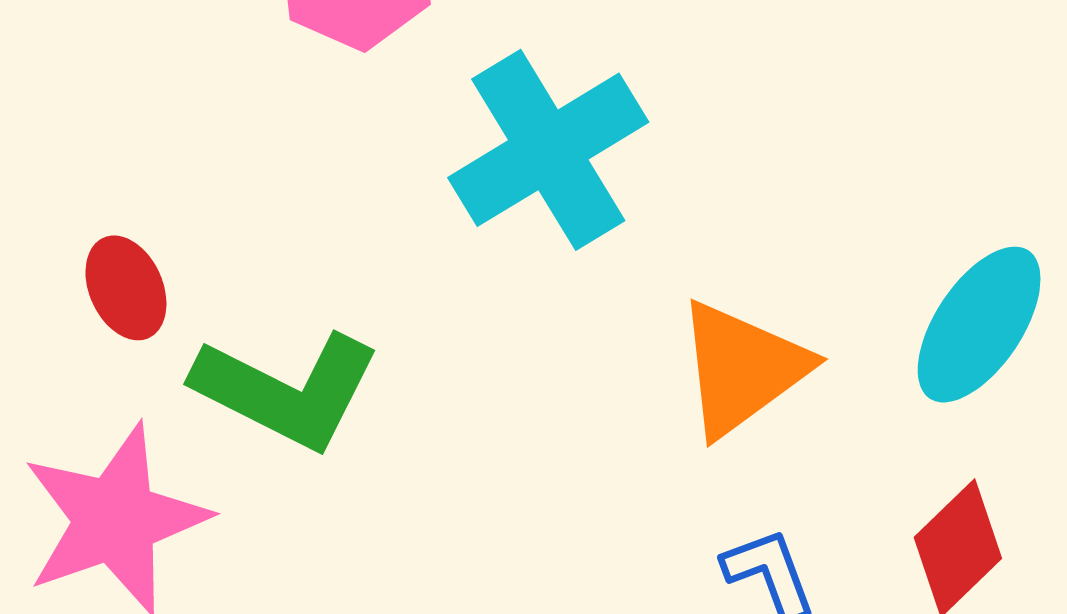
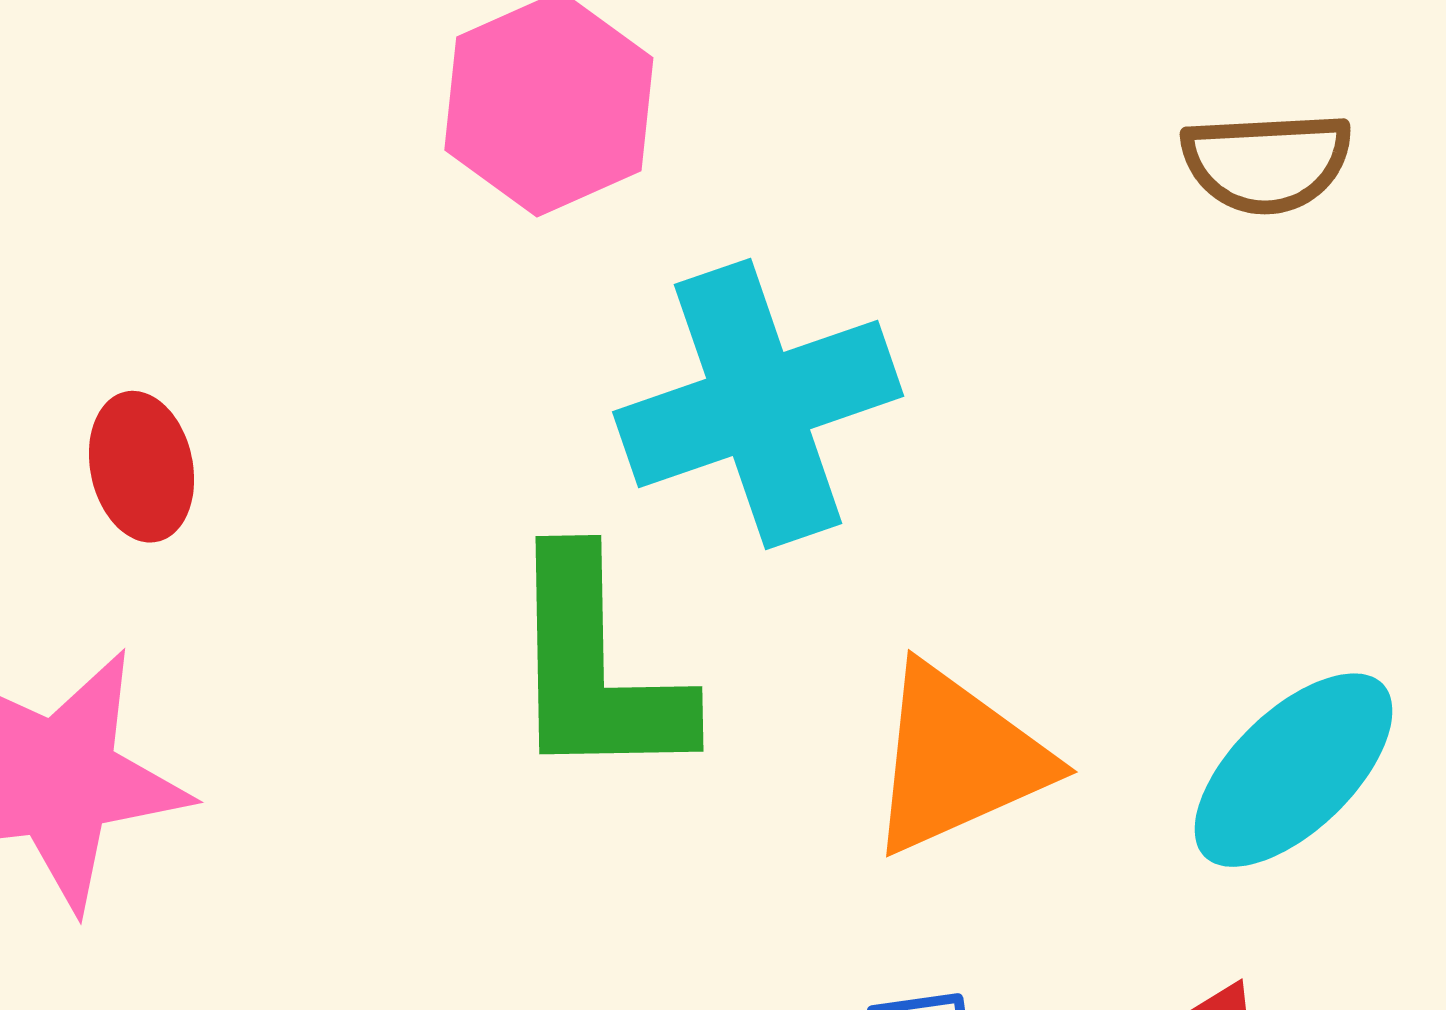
green L-shape: (287, 390) -> (596, 668), moved, turned 50

